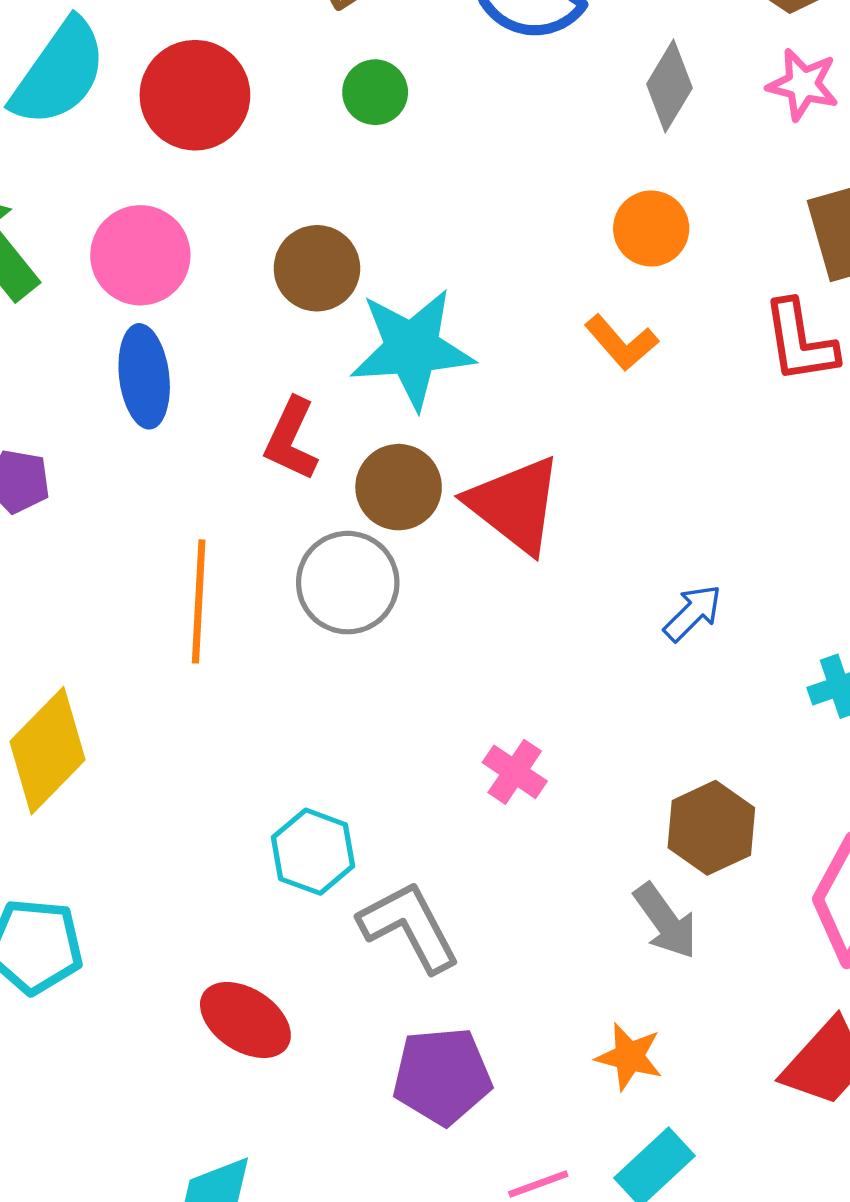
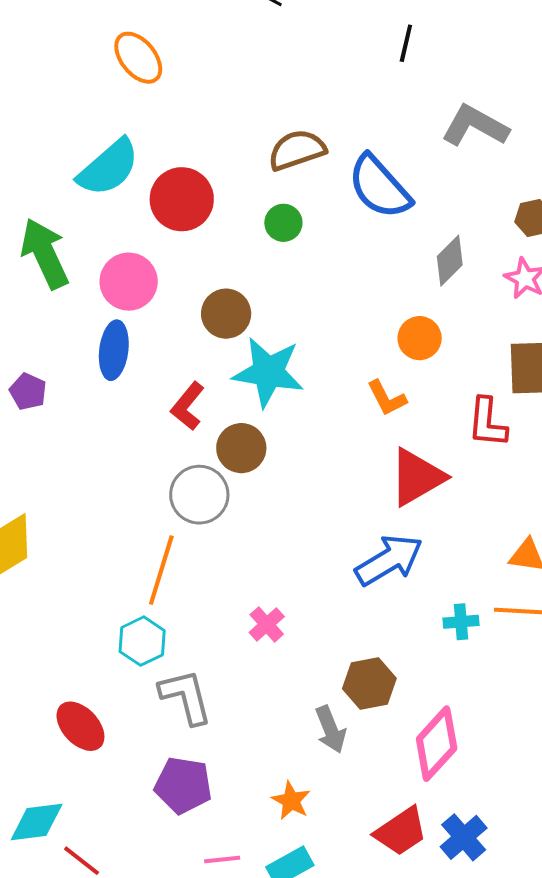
red triangle: (515, 505) -> (417, 477), moved, turned 38
orange line: (199, 601) -> (161, 570), moved
blue arrow: (693, 613) -> (389, 560), size x1.8

